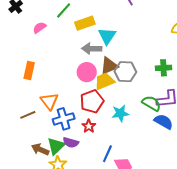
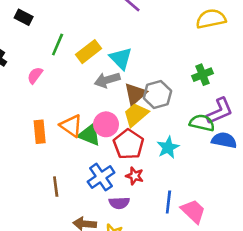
pink circle: (87, 72) -> (106, 124), moved
orange triangle: (49, 101) -> (71, 126), moved
brown line: (28, 115) -> (56, 187), turned -56
green triangle: (56, 146) -> (89, 135), moved, turned -36

